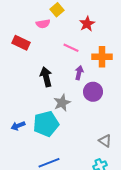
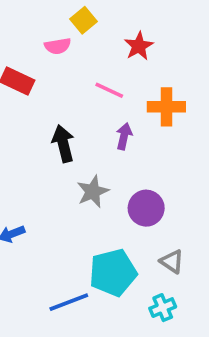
purple circle: (93, 92) -> (146, 208), moved
cyan pentagon: (46, 124) -> (113, 273), moved

